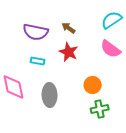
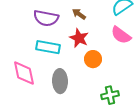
cyan rectangle: (38, 61) -> (48, 47), size x1.6
orange circle: (93, 85) -> (93, 59), moved

